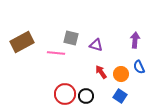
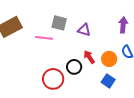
black circle: (86, 96) -> (74, 67), moved

